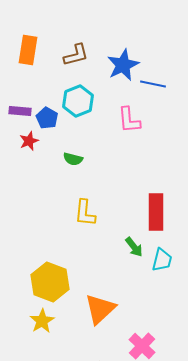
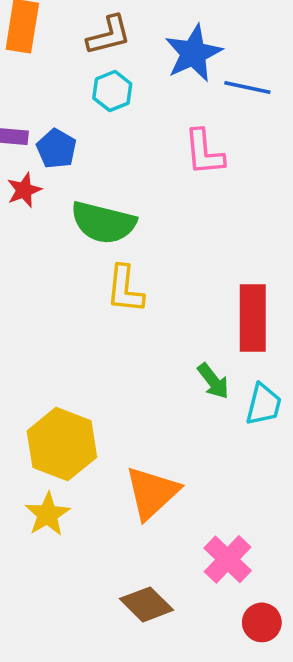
cyan hexagon: (78, 101) -> (112, 91), moved, size x0.7
green semicircle: (73, 159) -> (103, 223), size x1.8
yellow L-shape: (85, 213) -> (125, 289), moved

